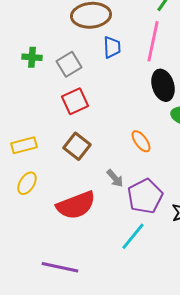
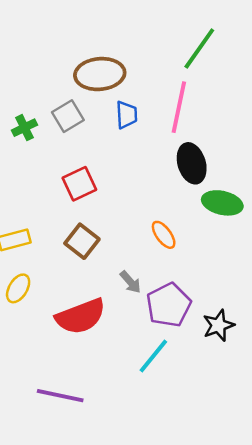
green cross: (32, 57) -> (24, 128), turned -30
gray square: (69, 64) -> (68, 116), moved

